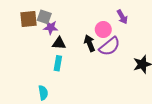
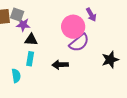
pink circle: (103, 30) -> (73, 27), size x1.5
black arrow: (90, 43) -> (60, 65), moved, turned -70
cyan semicircle: (43, 93) -> (16, 76), moved

